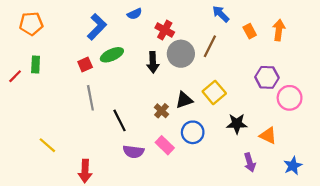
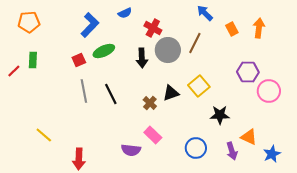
black line: (119, 120) -> (111, 94), moved
blue circle: (193, 132) -> (196, 148), moved
orange triangle: (268, 136) -> (249, 137), moved
purple semicircle: (133, 152) -> (131, 150), moved

